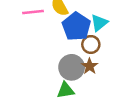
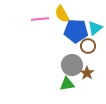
blue pentagon: (76, 26) -> (76, 31), turned -30
brown star: (90, 66) -> (87, 73), moved

